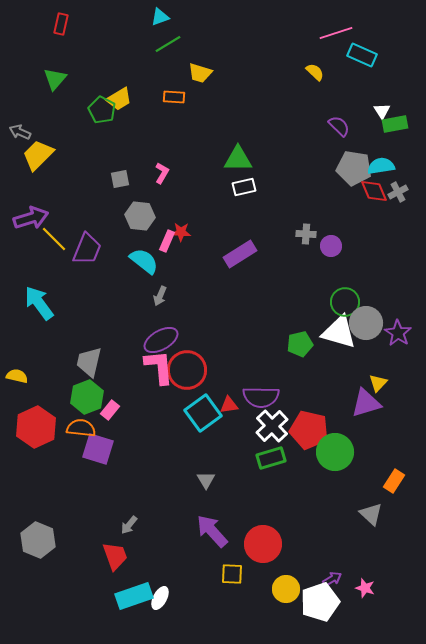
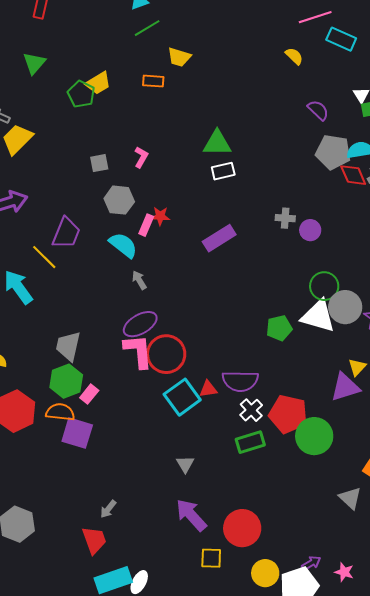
yellow line: (54, 239) -> (44, 257), moved
gray arrow: (160, 296) -> (139, 280), turned 126
white cross: (272, 426) -> (251, 410), size x0.7

